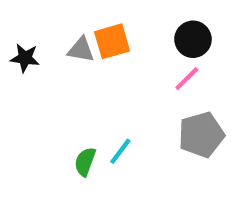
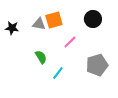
pink line: (187, 79) -> (70, 42), moved
green semicircle: (85, 162) -> (41, 57), moved, turned 128

